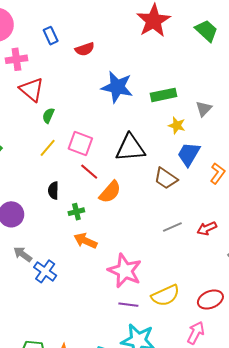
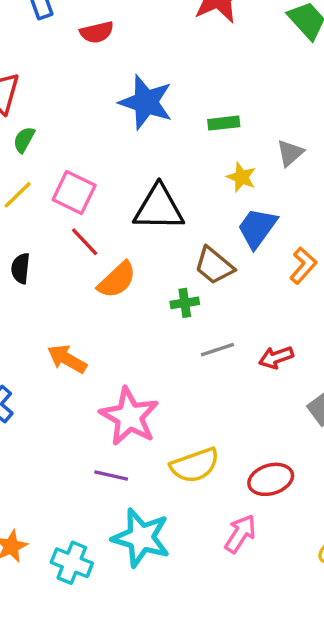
green rectangle: (164, 95) -> (224, 123), size x0.7
green cross: (76, 212) -> (185, 303), moved
purple line: (128, 305) -> (111, 475), moved

